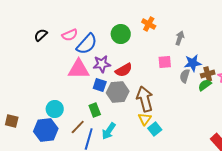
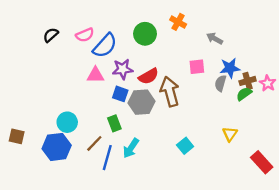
gray arrow: (180, 38) -> (215, 38), turned -80
pink triangle: (79, 69) -> (95, 75), size x0.7
brown arrow: (145, 99) -> (170, 92), moved
yellow triangle: (145, 119) -> (230, 134), moved

